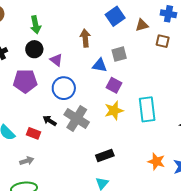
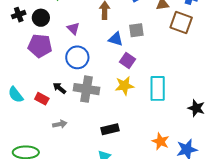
brown square: (163, 41) -> (181, 23), size x1.6
black circle: (34, 49) -> (41, 18), moved
gray cross: (77, 118) -> (86, 89), turned -30
gray arrow: (27, 161) -> (60, 124), moved

